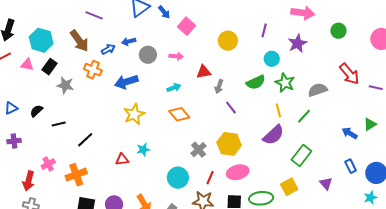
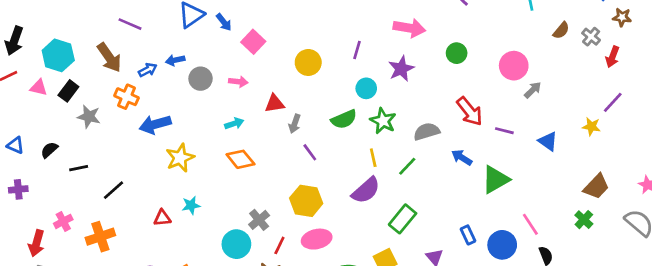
blue arrow: (126, 82) -> (155, 124), moved
blue triangle: (11, 108) -> (15, 145), turned 48
green triangle: (370, 124) -> (495, 180), size x1.6
blue arrow: (350, 133) -> (462, 157), moved
gray cross: (199, 150) -> (259, 220), moved

